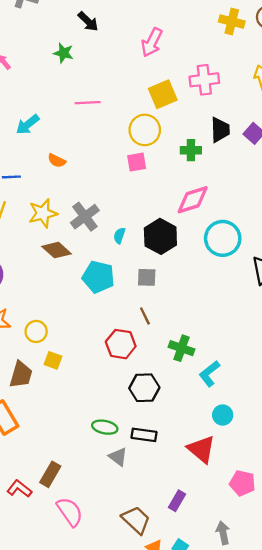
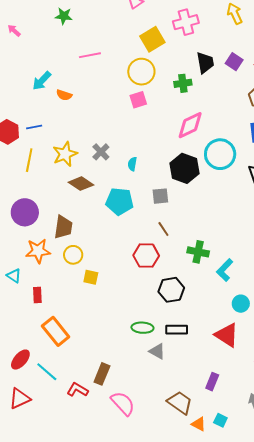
orange semicircle: (57, 161) -> (64, 95), moved
gray cross: (85, 217) -> (101, 152), size x0.7
black hexagon: (160, 236) -> (184, 168), moved
brown trapezoid: (21, 375) -> (63, 227), moved

